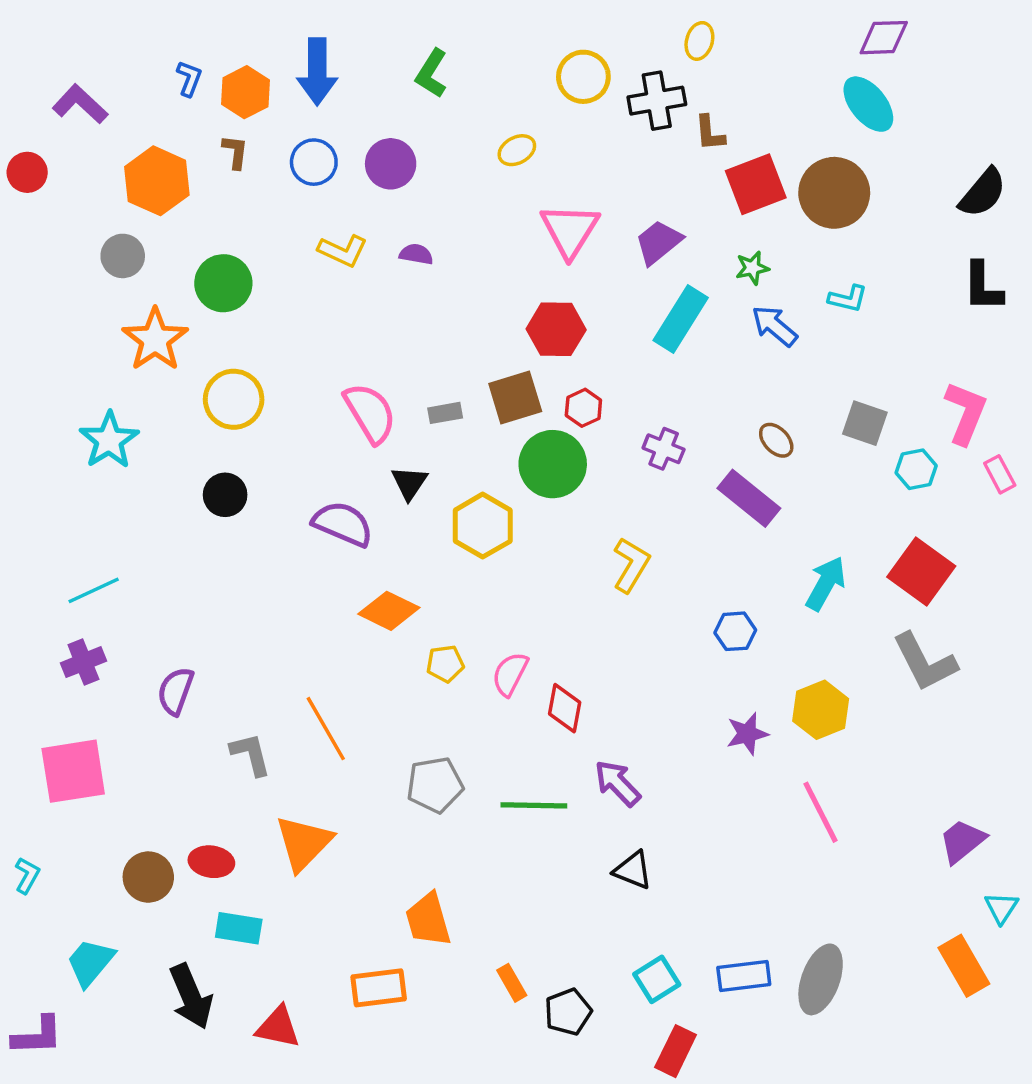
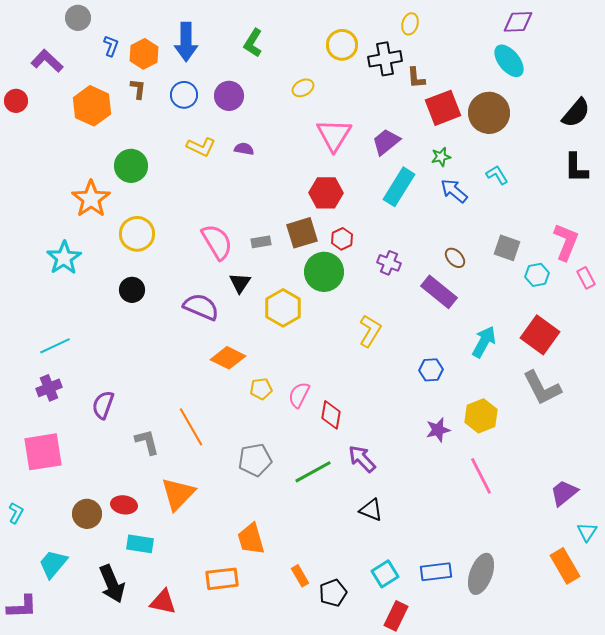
gray circle: (123, 256) -> (78, 18), moved
cyan L-shape: (848, 299) -> (497, 175), turned -135
green line: (534, 805) -> (313, 472), turned -30

